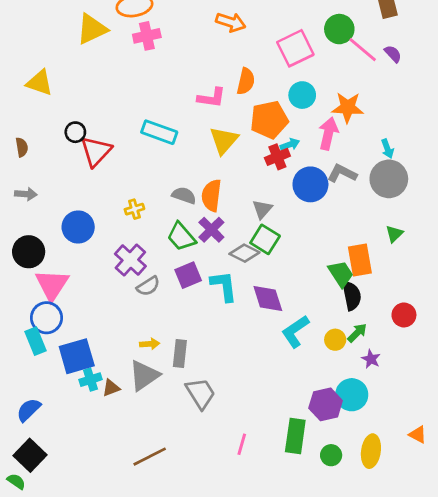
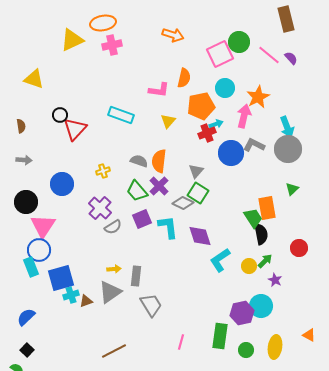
green circle: (339, 29) -> (239, 42), moved
orange star: (348, 107) -> (258, 97), turned -30
yellow triangle: (224, 140) -> (168, 121), size x0.7
cyan arrow: (387, 149) -> (287, 127), size x1.5
black square: (30, 455) -> (27, 350), size x0.6

